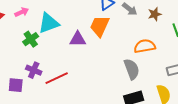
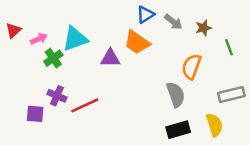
pink arrow: (22, 12) -> (39, 39), moved
orange trapezoid: (100, 26) -> (137, 42), turned -80
orange semicircle: (145, 46) -> (191, 67), turned -60

